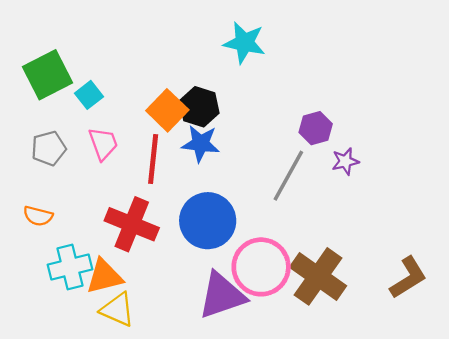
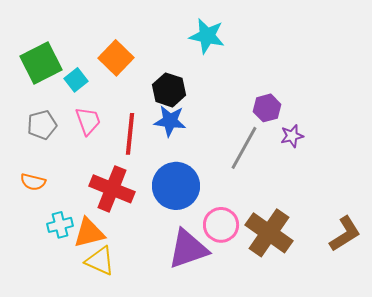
orange square: (167, 110) -> (116, 58), moved
cyan cross: (70, 267) -> (60, 225), size x0.7
pink circle: (261, 267) -> (221, 225), size x0.7

